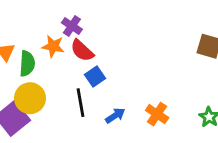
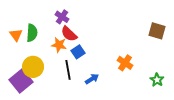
orange star: (53, 46) -> (59, 45), moved
green semicircle: (27, 64) -> (32, 33), moved
orange cross: (157, 114) -> (125, 63), moved

